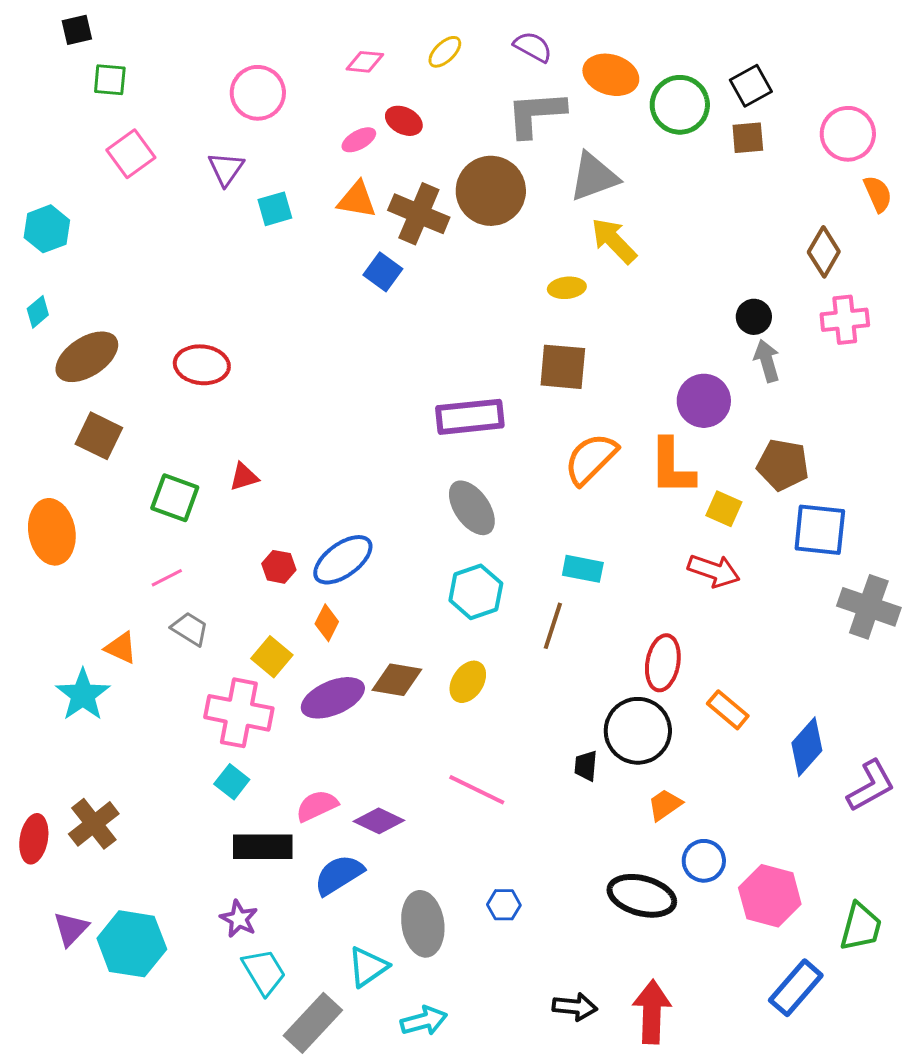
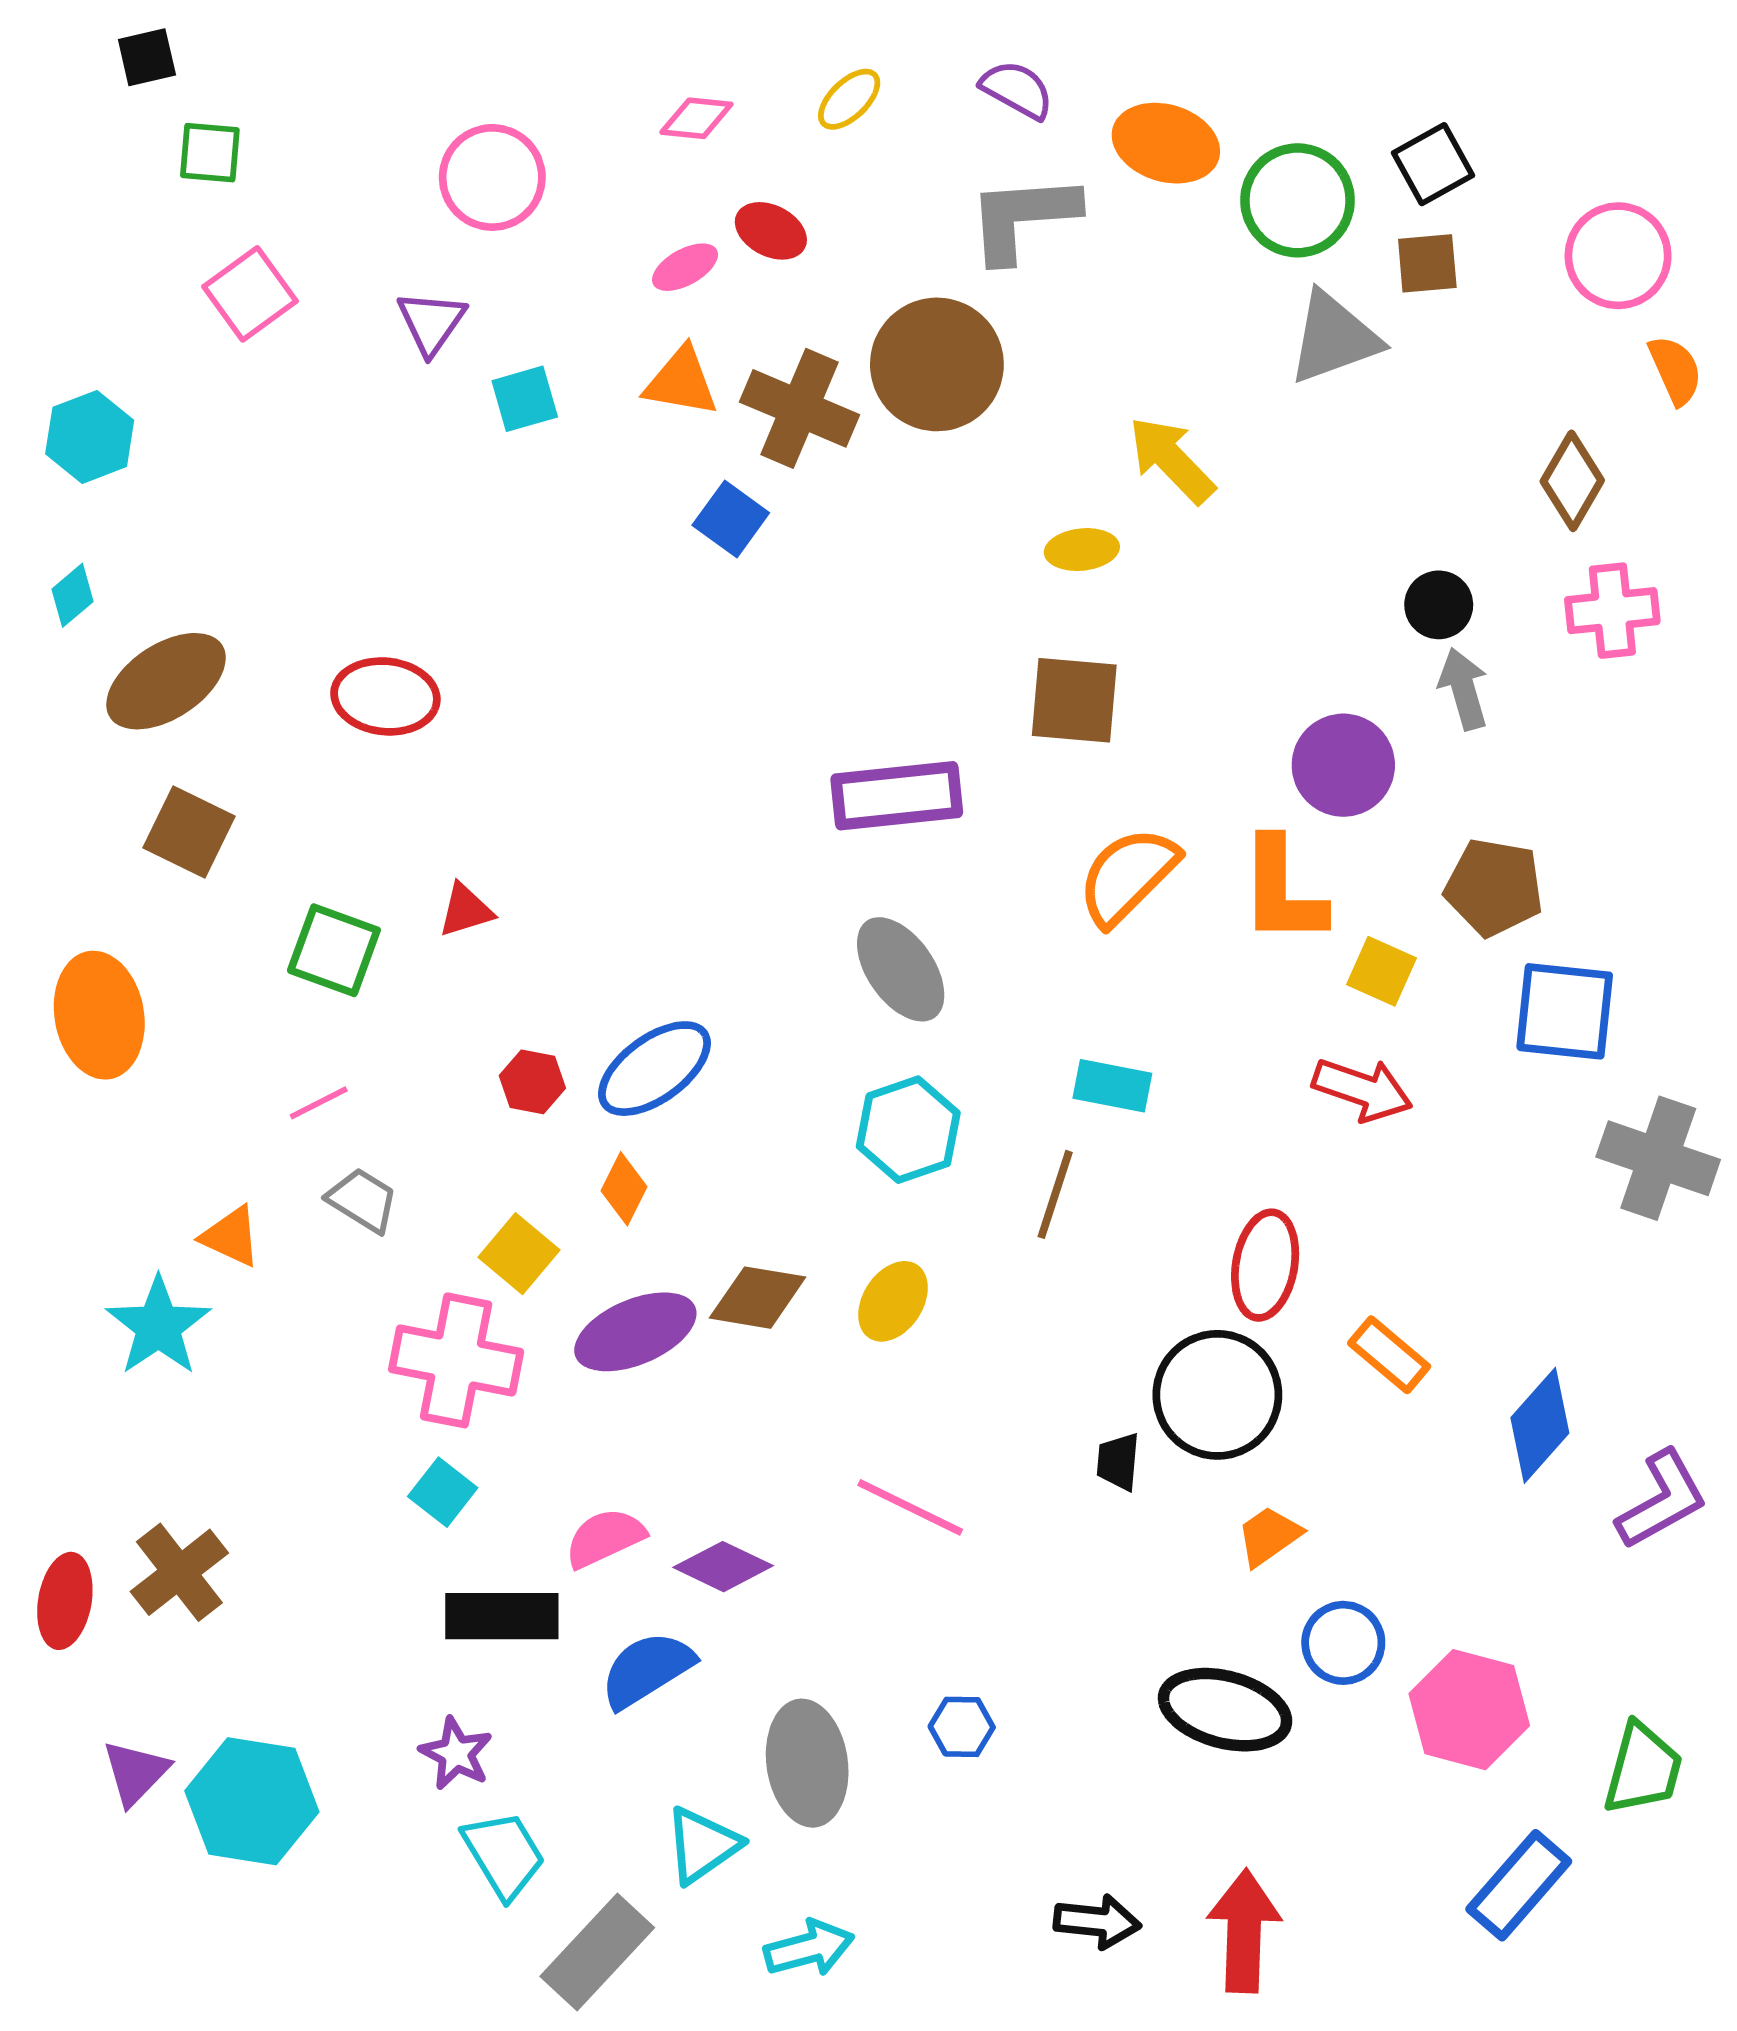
gray triangle: (594, 177) -> (1334, 338), moved

